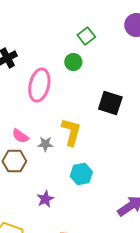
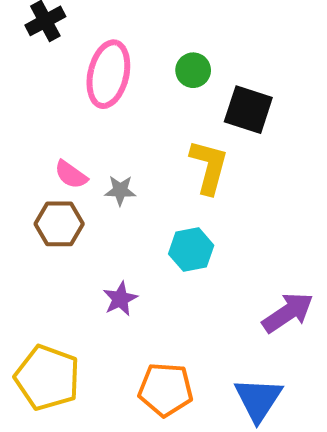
green circle: (73, 62) -> (193, 70), moved
yellow L-shape: (71, 132) -> (209, 167), moved

